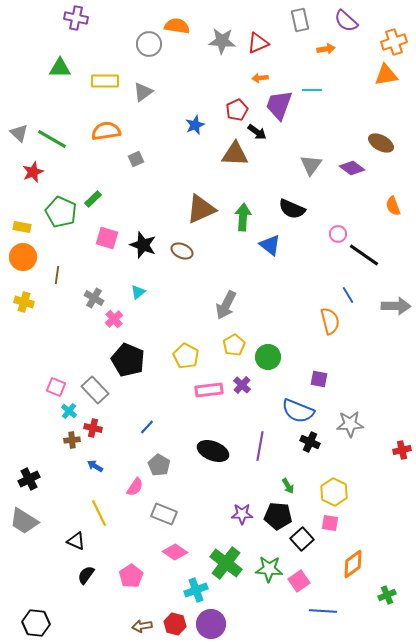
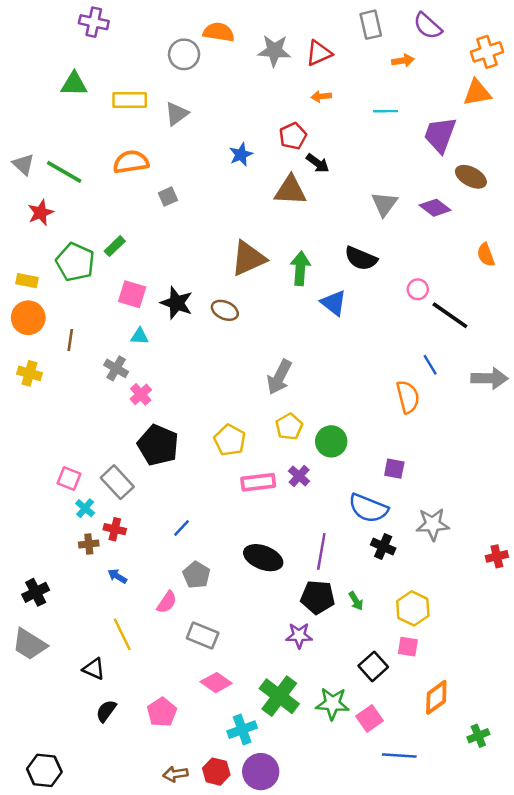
purple trapezoid: (279, 105) -> (440, 135), moved
cyan triangle: (138, 292) -> (140, 336), moved, turned 42
black pentagon: (278, 516) -> (318, 597), moved

